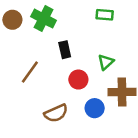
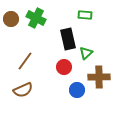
black rectangle: (65, 50) -> (68, 39), moved, size x1.5
brown semicircle: (56, 113) -> (23, 90), moved

